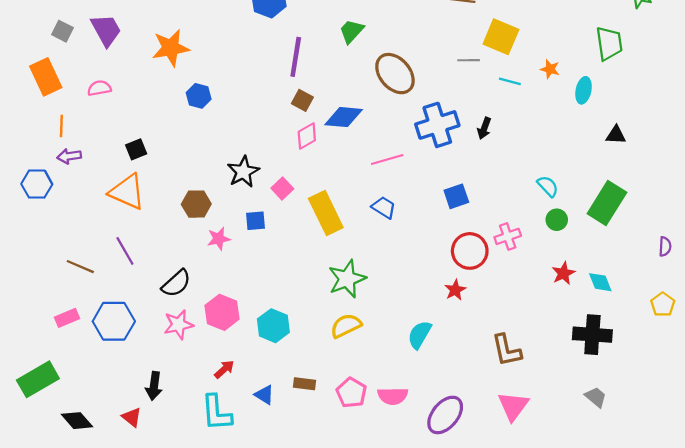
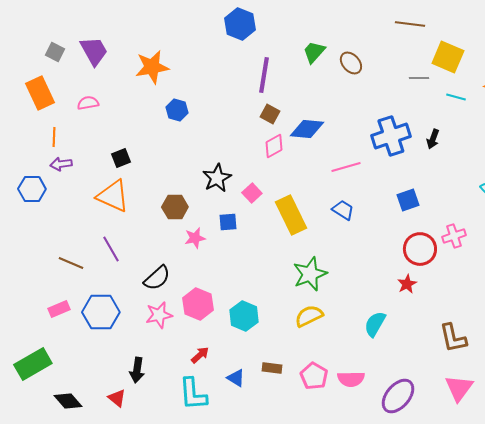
brown ellipse: (395, 74) -> (351, 63), moved, size x0.6

